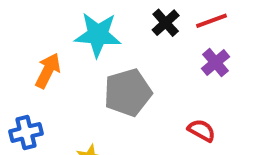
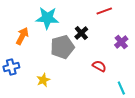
black cross: (166, 23) -> (81, 33), moved
purple cross: (215, 63) -> (121, 42), moved

